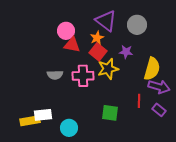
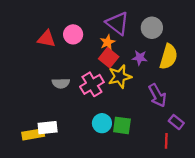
red triangle: (72, 45) -> (46, 39), moved
yellow semicircle: (152, 69) -> (169, 57), moved
pink cross: (83, 76) -> (92, 84), turned -30
purple arrow: (159, 87) -> (157, 95), moved, turned 45
red line: (139, 101) -> (166, 141), moved
cyan circle: (69, 128) -> (102, 123), moved

